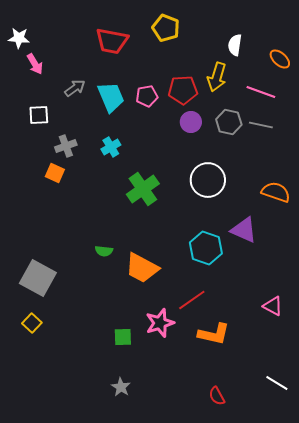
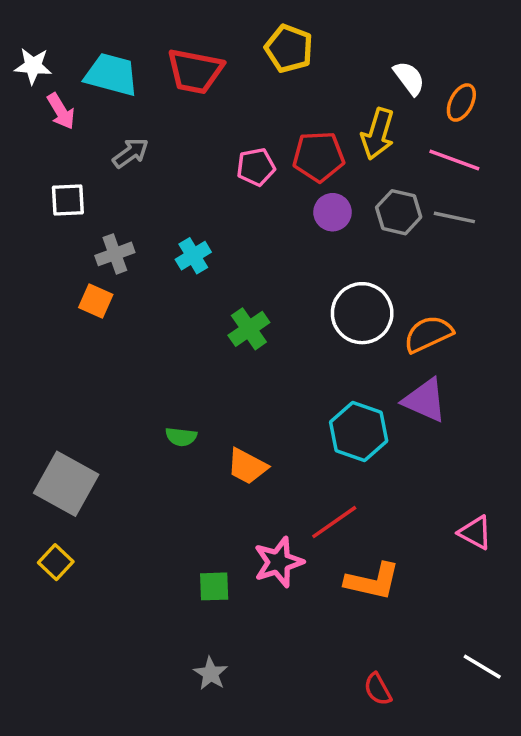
white semicircle: (235, 45) -> (409, 78), turned 135
orange ellipse: (280, 59) -> (461, 103), moved, turned 75
cyan trapezoid: (111, 97) -> (111, 75), moved, turned -52
green cross: (143, 189) -> (249, 329), size x0.7
orange semicircle: (276, 192) -> (428, 334), moved, turned -44
orange trapezoid: (142, 268) -> (247, 466), size x0.7

